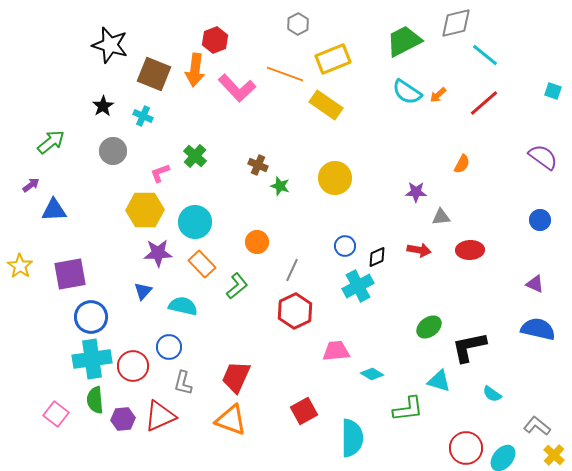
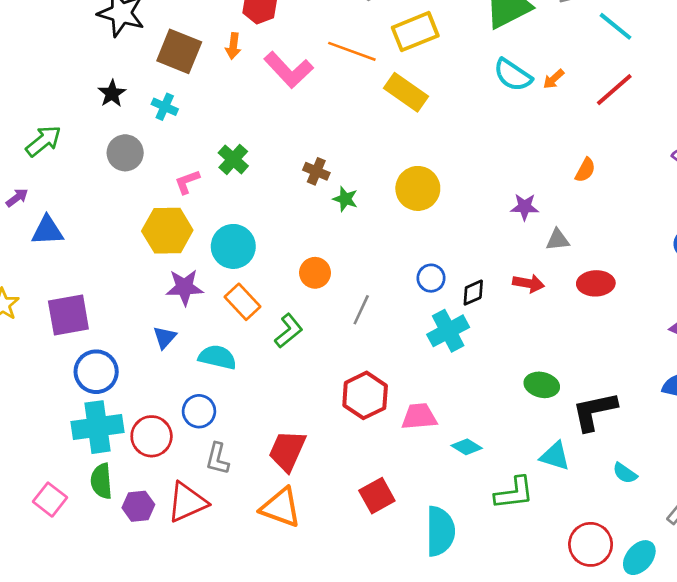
orange arrow: (195, 70) -> (233, 46), size x0.6
red hexagon: (295, 311) -> (365, 395), moved
green ellipse: (429, 327) -> (542, 385), turned 50

